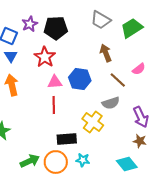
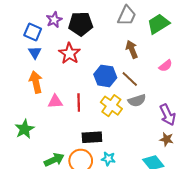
gray trapezoid: (101, 20) -> (127, 16), turned -95
brown line: (118, 80) -> (130, 79), moved
pink triangle: (55, 82) -> (55, 101), moved
yellow cross: (93, 122) -> (111, 106), moved

